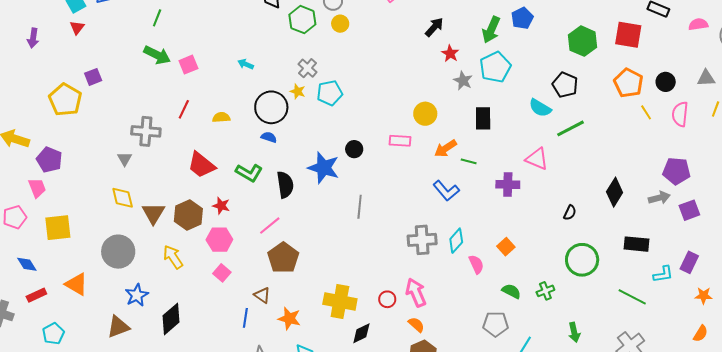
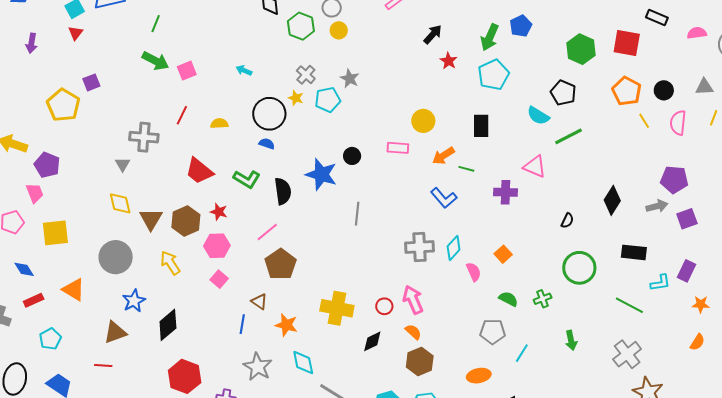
gray star: (463, 81) -> (350, 78), moved
black diamond: (361, 333) -> (372, 341), moved

